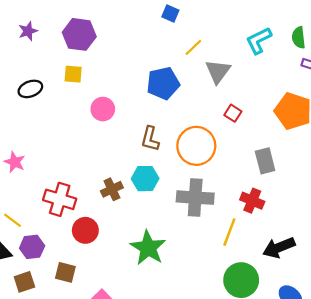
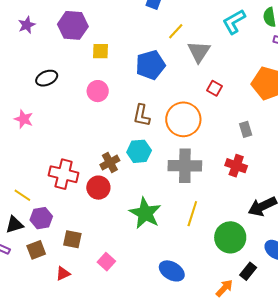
yellow square: (73, 74) -> (101, 51), moved
black ellipse: (30, 89) -> (47, 78), moved
gray rectangle: (265, 161) -> (246, 129), size x0.7
pink star: (15, 162) -> (24, 119), moved
red circle: (85, 230) -> (98, 188), moved
yellow line: (229, 232) -> (192, 214), moved

